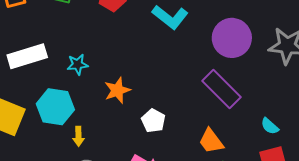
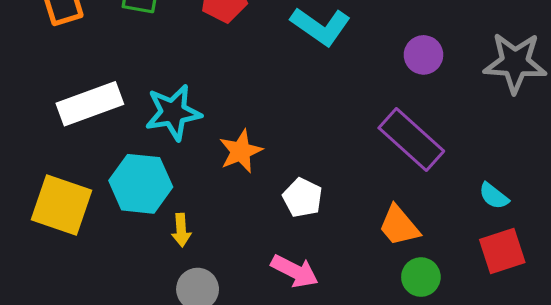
purple circle: (232, 38) -> (423, 55), size x0.6
cyan star: (78, 64) -> (173, 112), size x1.6

